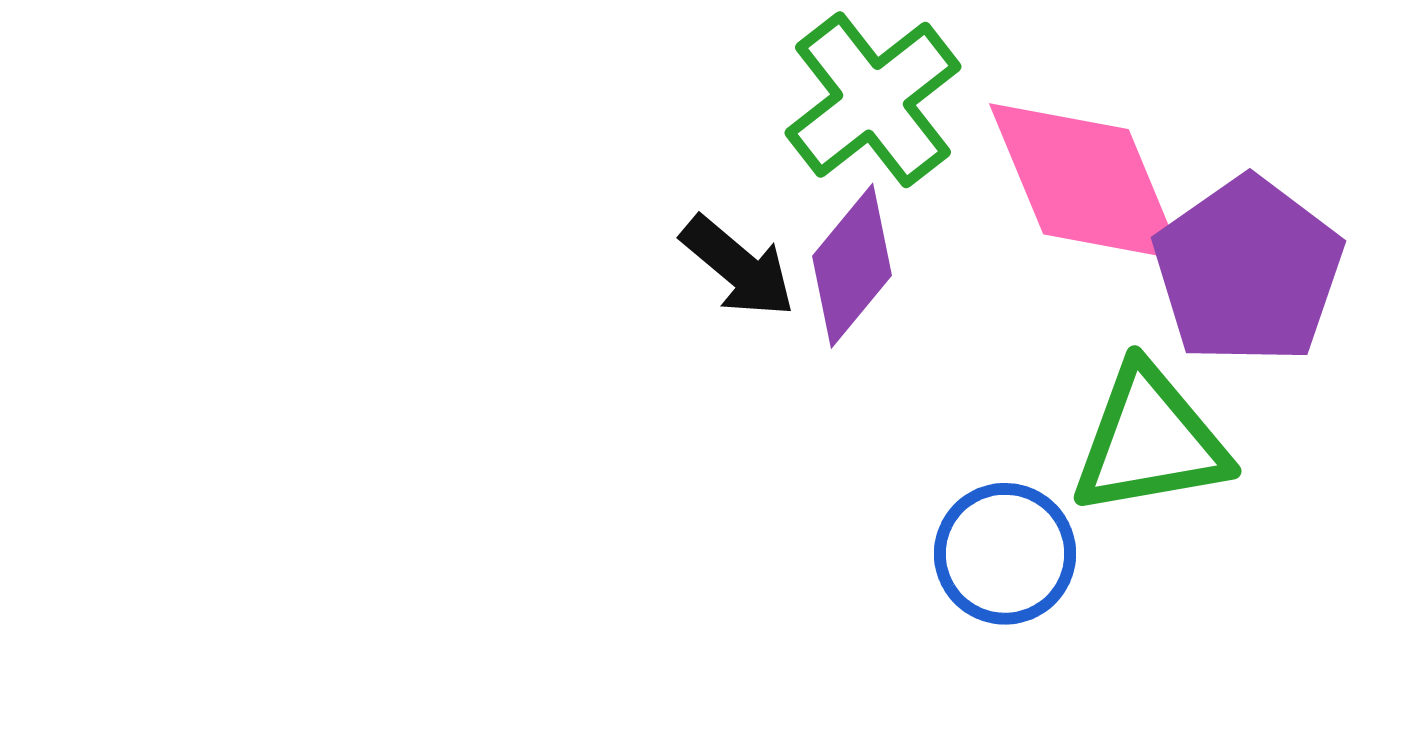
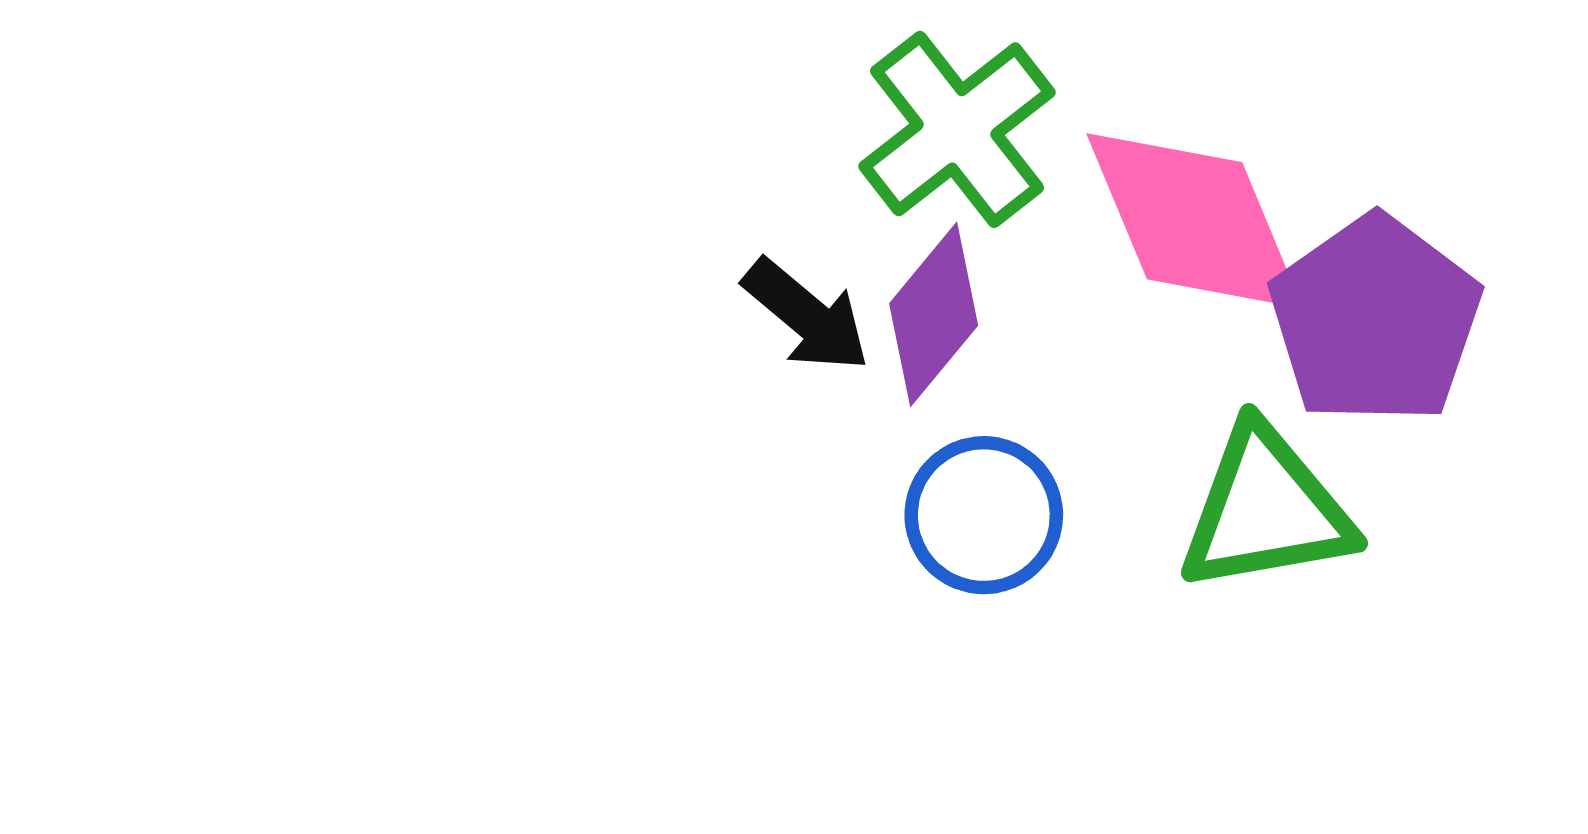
blue circle: (1005, 554) -> (984, 515), moved

